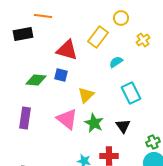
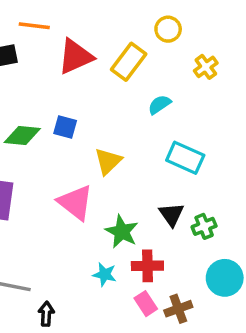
red triangle: (67, 50) -> (75, 57), moved, turned -40
cyan rectangle: (131, 93) -> (185, 158), turned -40
green star: (94, 123) -> (122, 232), moved
green cross: (153, 142) -> (204, 226), moved

